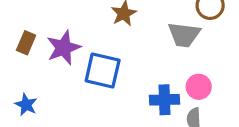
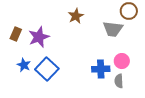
blue square: (103, 70) -> (47, 69), moved, turned 30
blue star: (26, 105) -> (24, 65), moved

